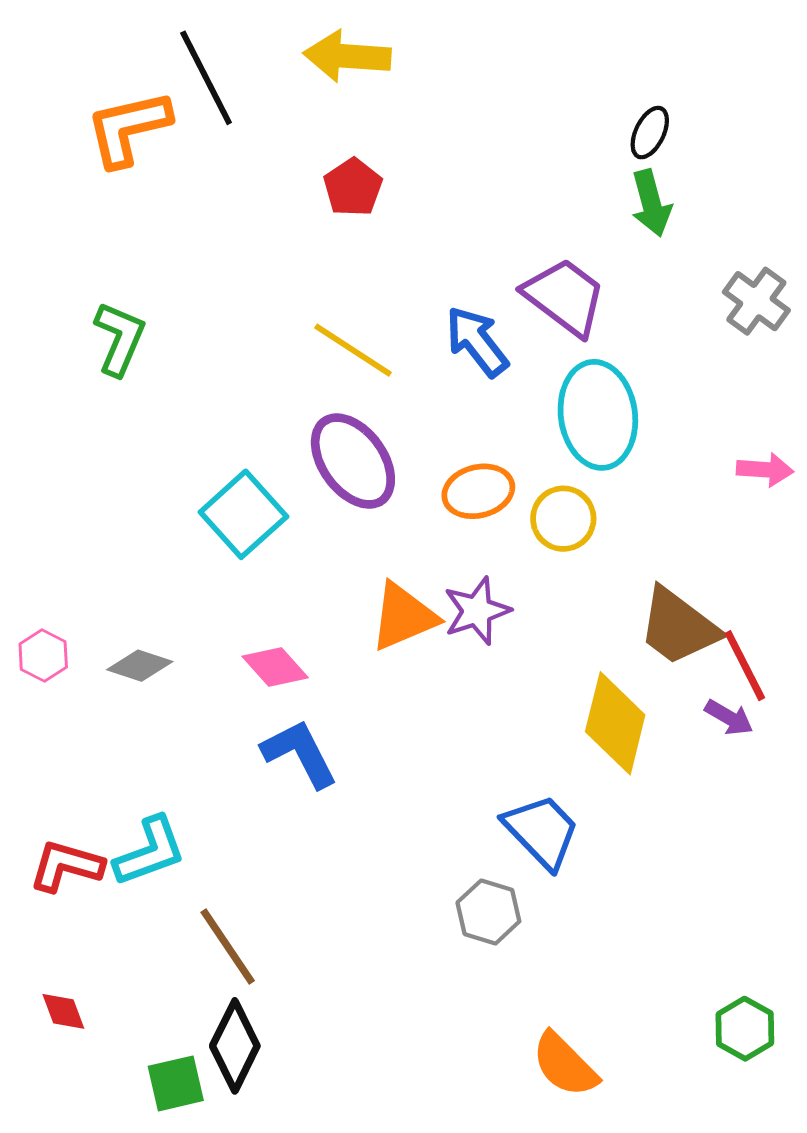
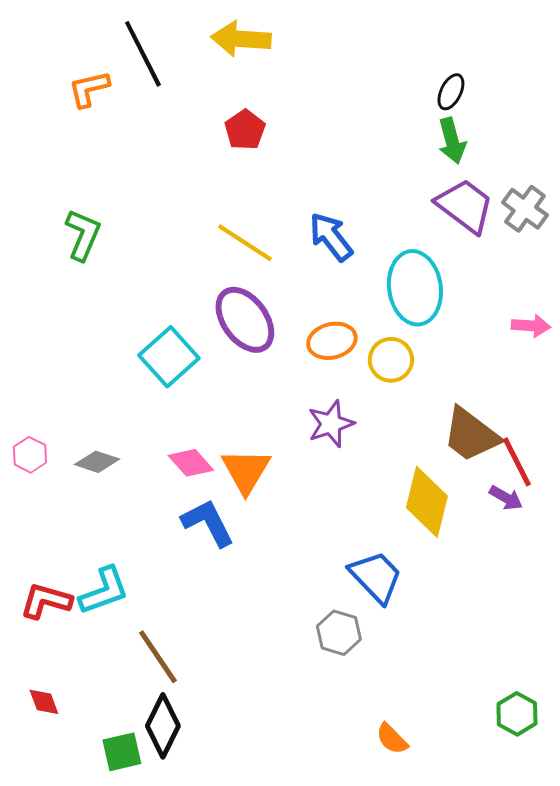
orange L-shape: (128, 128) -> (89, 89), size x0.7
purple trapezoid: (565, 297) -> (465, 206), moved
orange triangle: (403, 617) -> (246, 471), moved, turned -36
orange semicircle: (565, 1065) -> (392, 739), size x0.7

